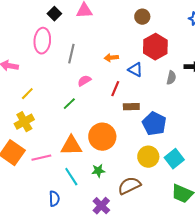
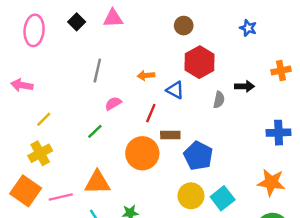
pink ellipse: (42, 41) -> (34, 30), moved
orange circle: (102, 137) -> (142, 153), moved

